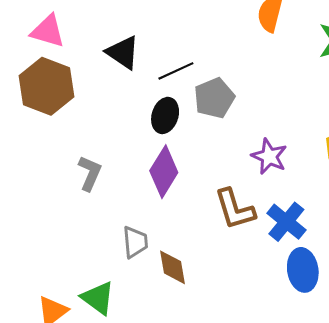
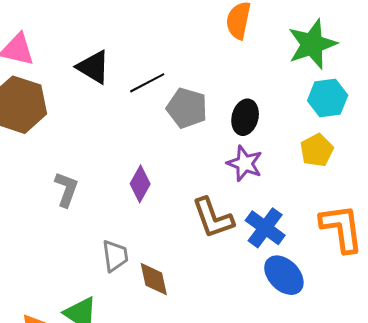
gray pentagon: (214, 98) -> (187, 108), turned -30
black ellipse: (165, 115) -> (245, 117), moved
purple diamond: (164, 172) -> (140, 184), size x0.7
blue ellipse: (303, 270) -> (284, 275), turned -33

